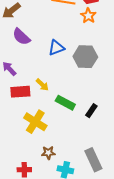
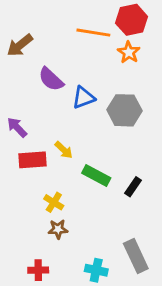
purple semicircle: (21, 37) -> (51, 79), moved
yellow cross: (35, 122) -> (54, 202), size x0.6
brown star: (48, 153) -> (58, 229), moved

